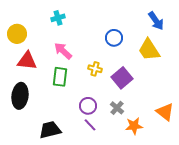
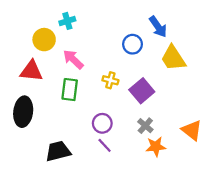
blue arrow: (156, 21) -> (158, 27), moved
yellow circle: (17, 34) -> (44, 40), moved
gray cross: (117, 108) -> (145, 126), moved

